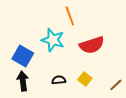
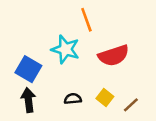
brown line: (116, 85) -> (131, 105), moved

